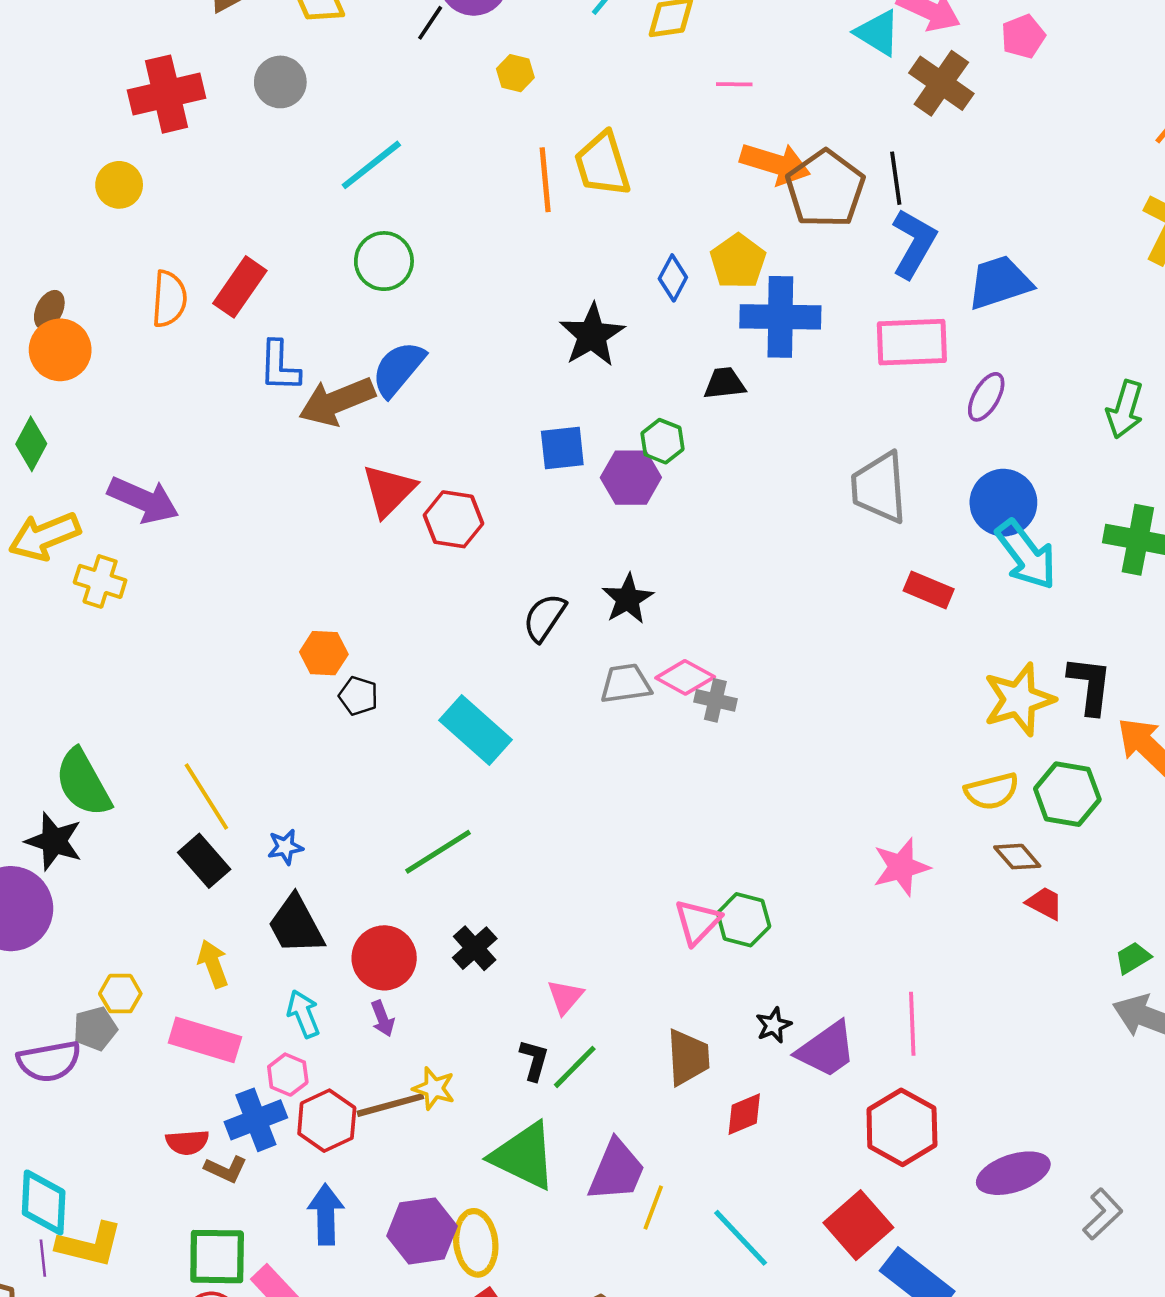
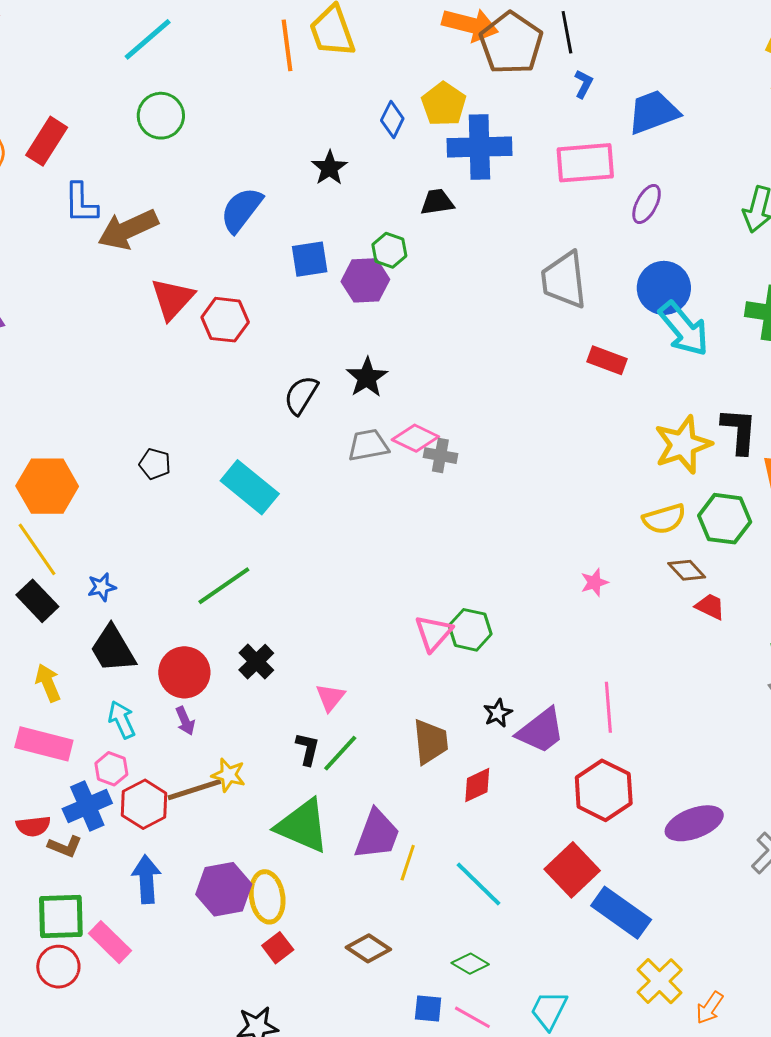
blue L-shape: (914, 243) -> (583, 84), size x0.5
black star: (592, 335) -> (330, 168), size x0.7
blue semicircle: (398, 369) -> (241, 210), moved
orange hexagon: (324, 653) -> (47, 486), moved, size x1.6
pink star: (901, 867) -> (594, 582), size x0.6

